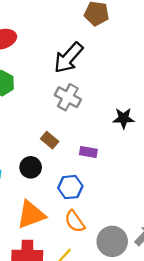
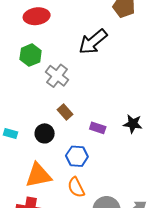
gray cross: (68, 97) -> (57, 76), moved
black star: (123, 118) -> (133, 124), moved

